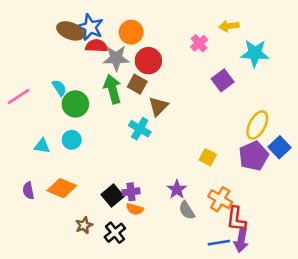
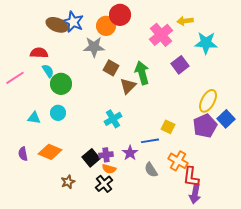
pink cross: (199, 43) -> (161, 35), size x1.6
red semicircle: (96, 46) -> (39, 53), moved
red circle: (148, 61) -> (120, 15), moved
green arrow: (112, 89) -> (142, 73), moved
cyan cross: (140, 129) -> (113, 119), moved, turned 30
purple star: (177, 189) -> (130, 153), moved
black cross: (115, 233) -> (104, 184), moved
blue line: (219, 243) -> (150, 141), moved

